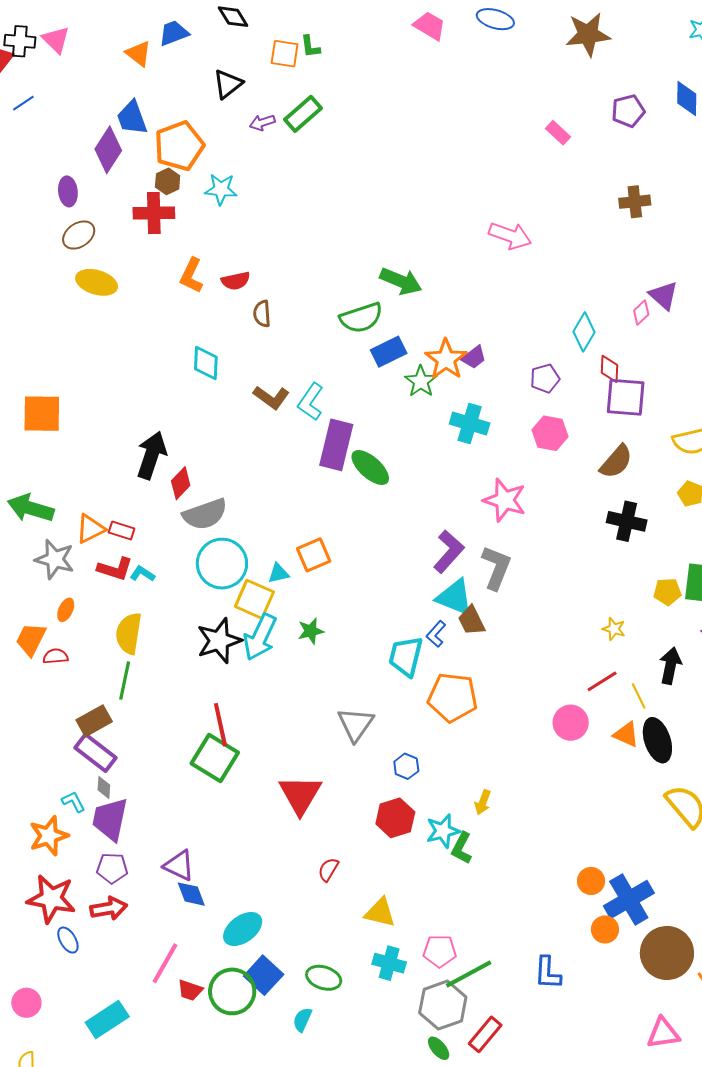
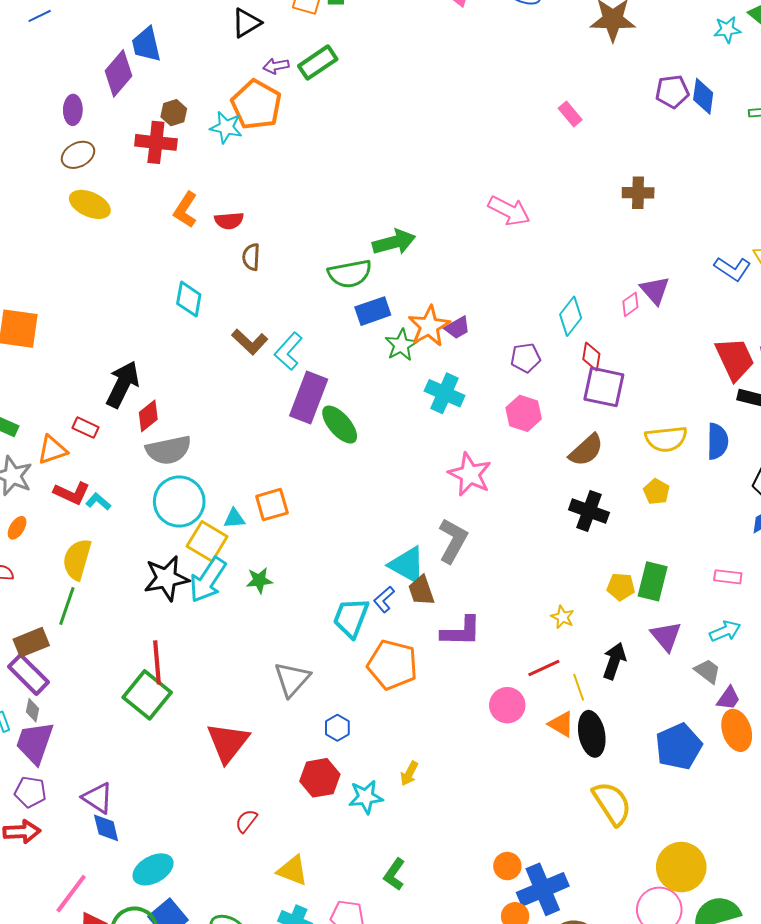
purple pentagon: (628, 111) -> (672, 92), moved
orange pentagon: (179, 146) -> (256, 105), moved, turned -30
green arrow: (401, 281) -> (394, 242), turned -45
red rectangle: (122, 531) -> (85, 428), moved
purple L-shape: (449, 551) -> (461, 631), moved, turned 42
green L-shape: (462, 848) -> (394, 874), moved

